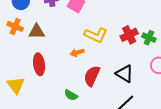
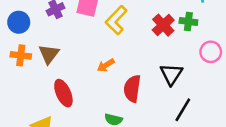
brown triangle: (37, 32) -> (49, 54), turned -36
yellow L-shape: (96, 35) -> (116, 20), moved, turned 125
black triangle: (125, 74) -> (171, 74), turned 48

